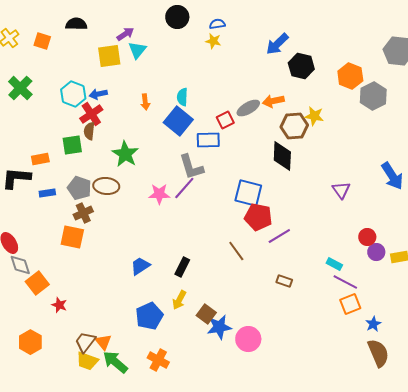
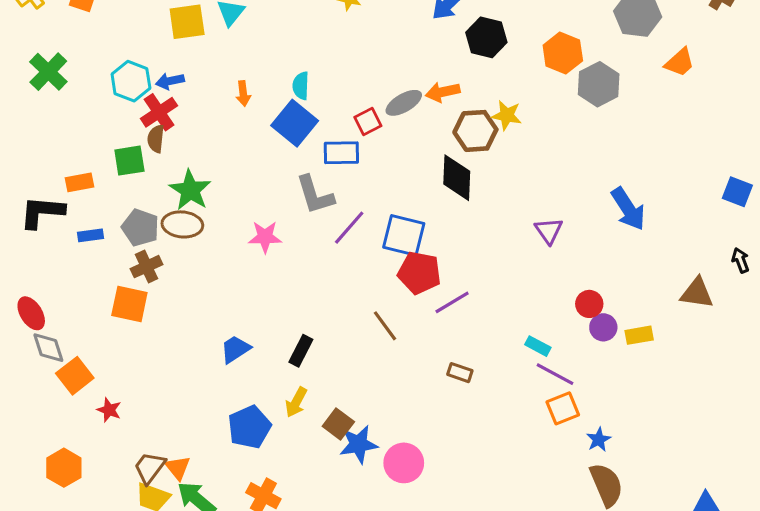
green star: (125, 154) -> (190, 190), moved
purple line: (184, 188) -> (349, 228), moved

